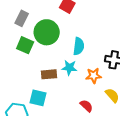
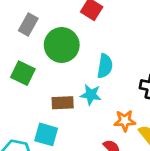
green square: (25, 45) -> (23, 73), moved
orange star: (94, 76) -> (125, 121), moved

